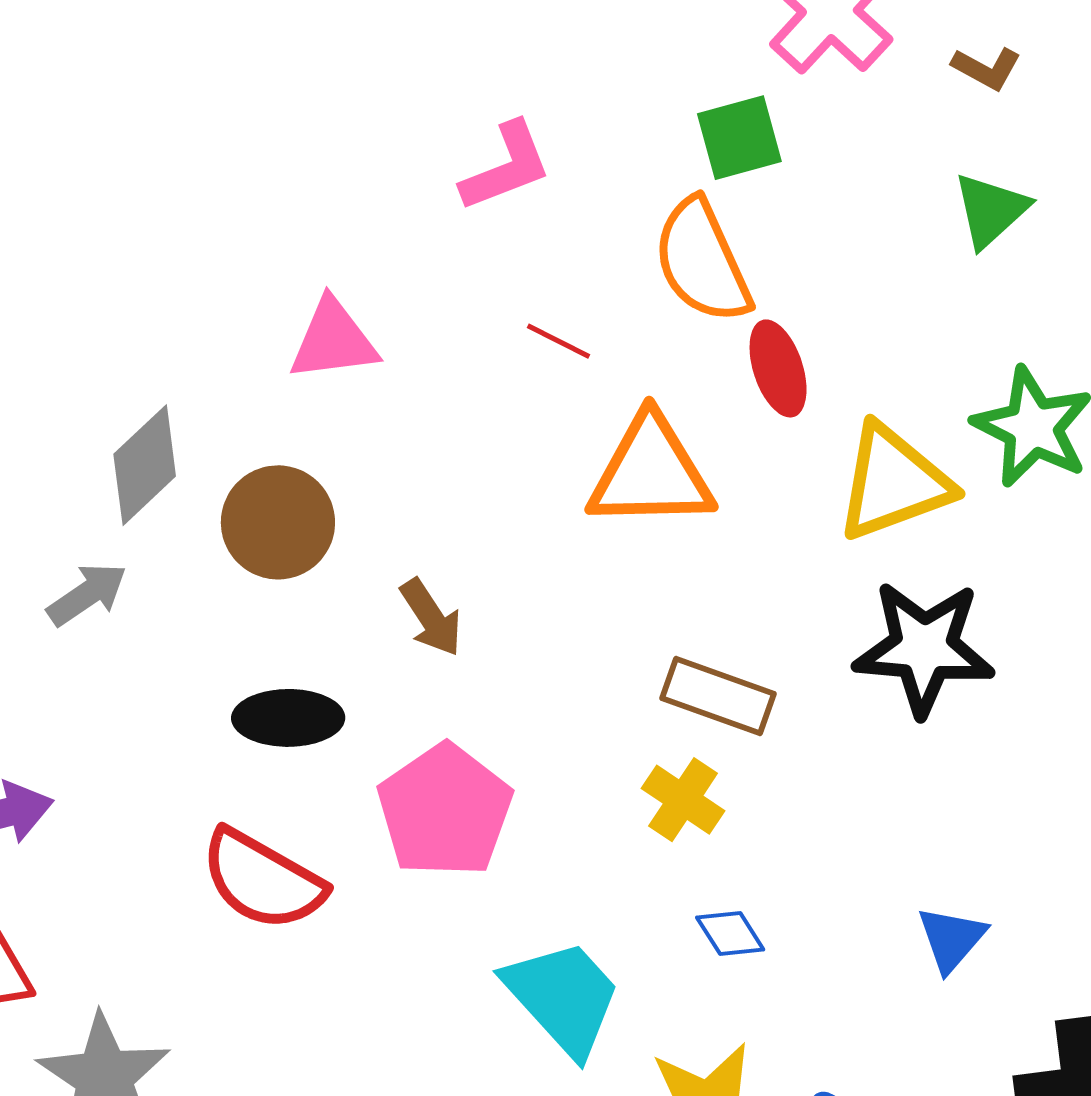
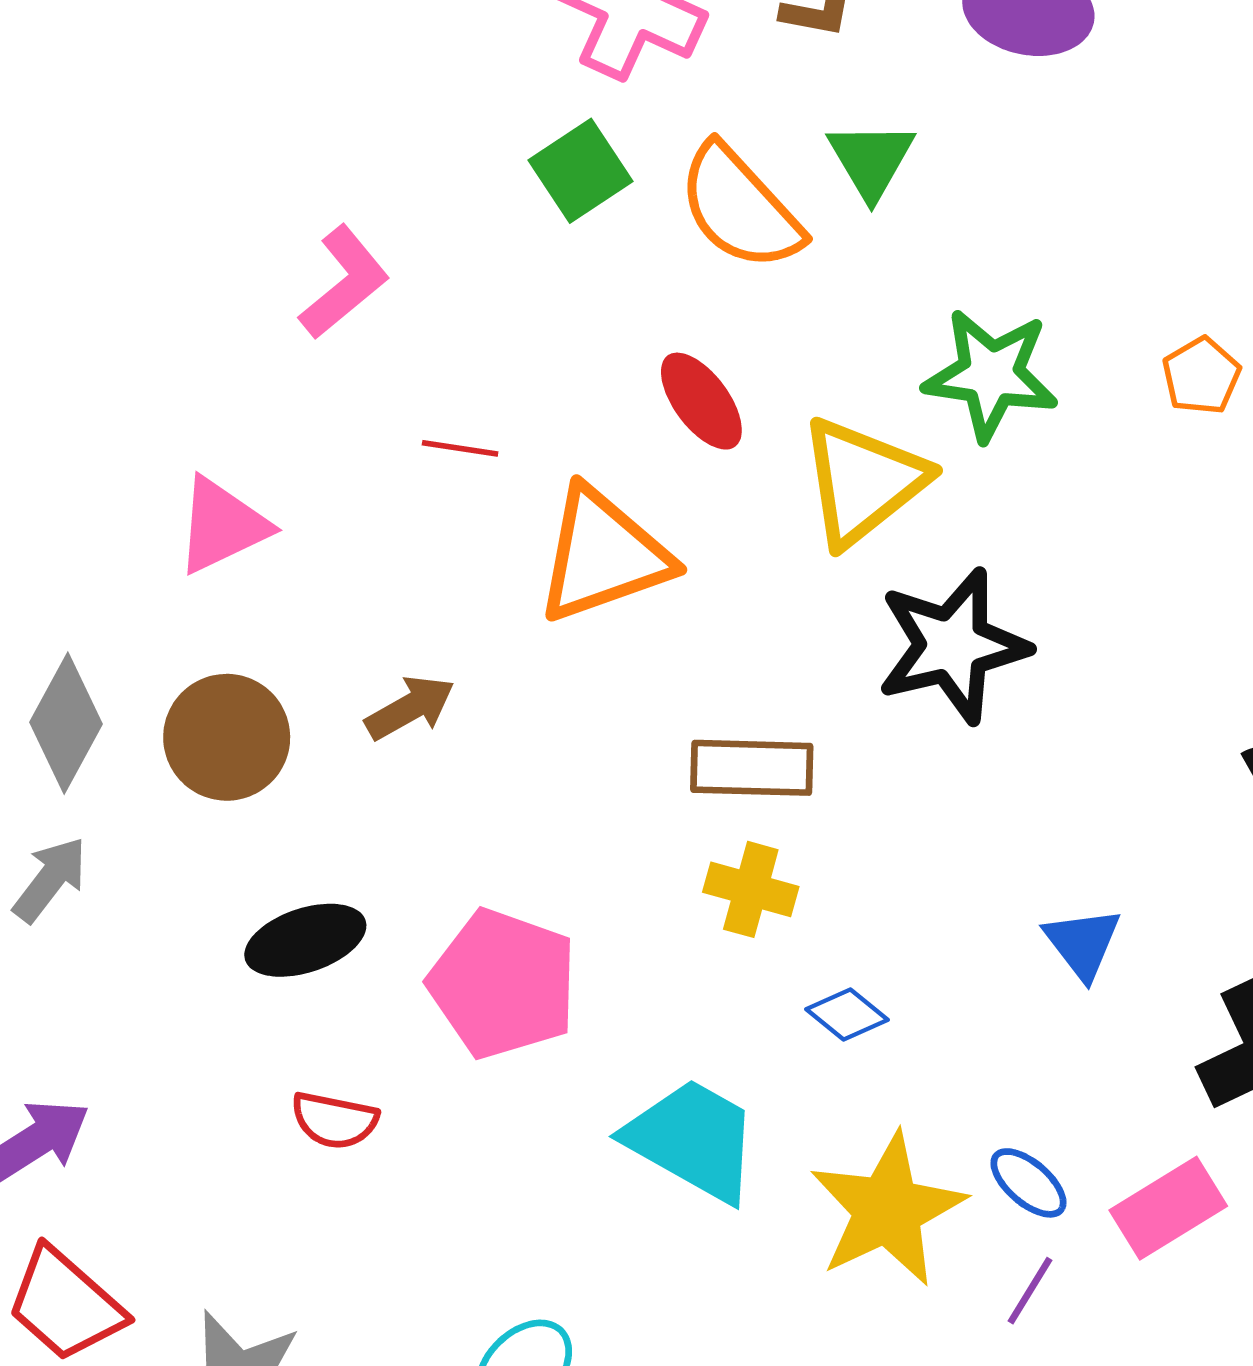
orange semicircle: (702, 261) -> (740, 208), moved
brown arrow: (431, 618) -> (410, 708), moved, turned -68
red semicircle: (262, 880) -> (334, 1120), size x0.6

